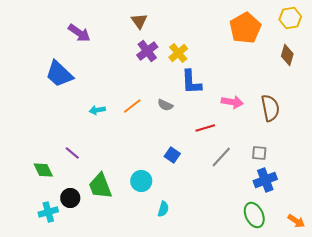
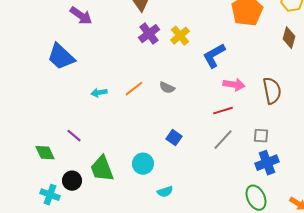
blue L-shape: (191, 82) -> (214, 56), moved, turned 64
red line: (205, 128) -> (223, 111), moved
cyan semicircle: (163, 209) -> (165, 192), turned 56
cyan cross: (48, 212) -> (50, 195), turned 36

